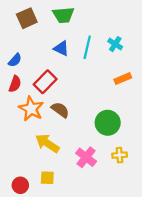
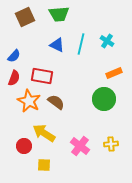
red rectangle: (45, 82) -> (42, 76), turned 55
green circle: (108, 123) -> (104, 99), moved
red circle: (20, 185) -> (24, 146), moved

